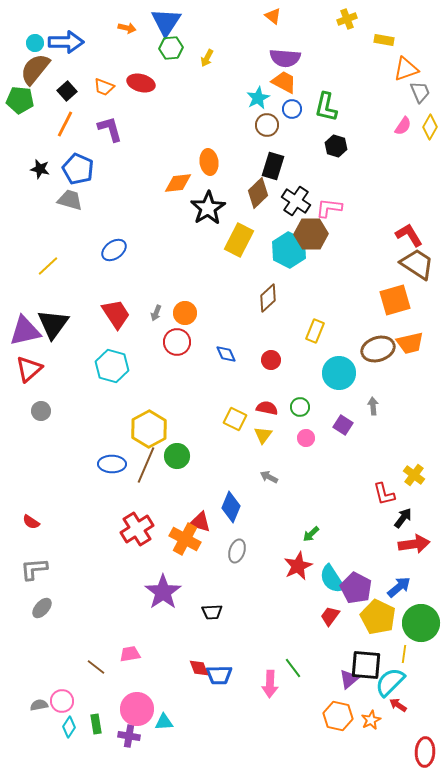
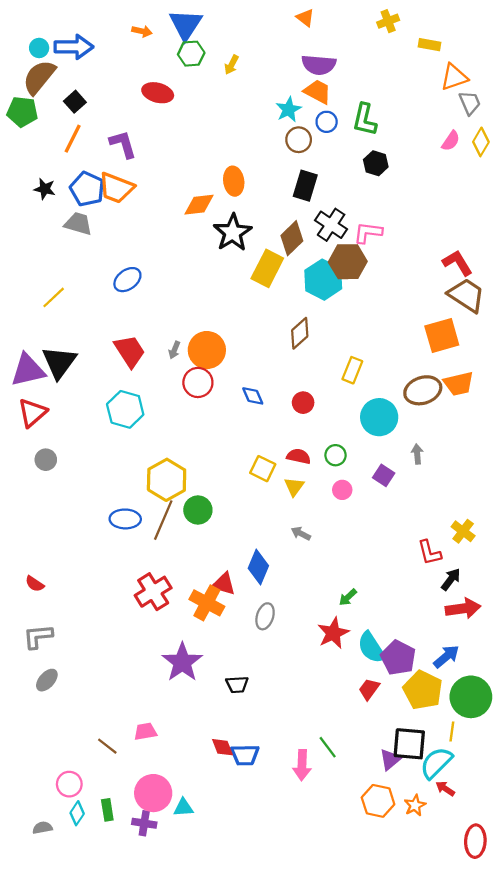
orange trapezoid: (104, 87) -> (116, 188), moved, size x1.6
brown diamond: (258, 193) -> (292, 238), moved
orange circle: (185, 313) -> (207, 350), size x1.4
gray semicircle: (39, 705) -> (42, 828), moved

